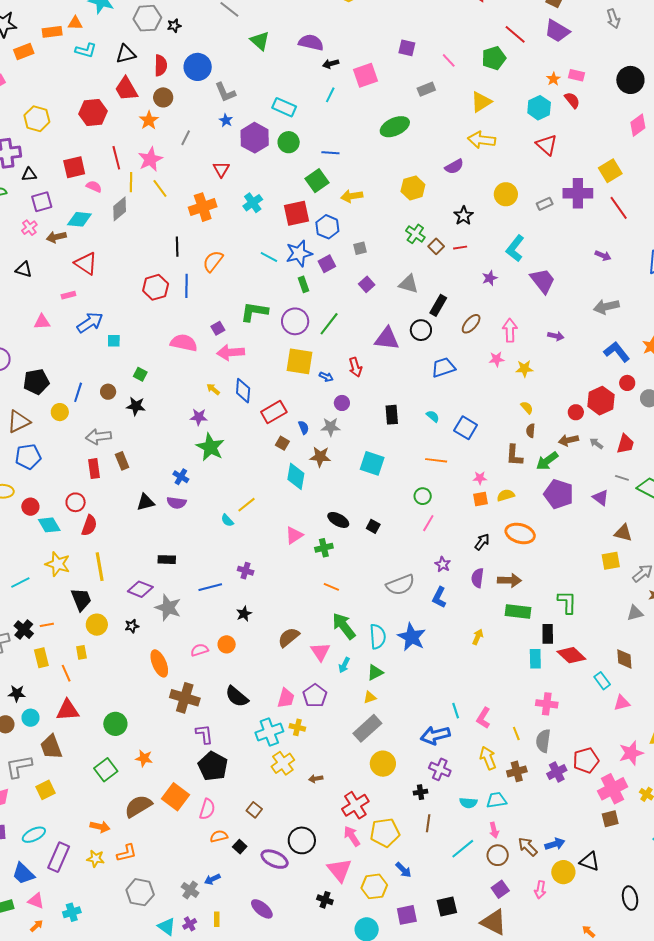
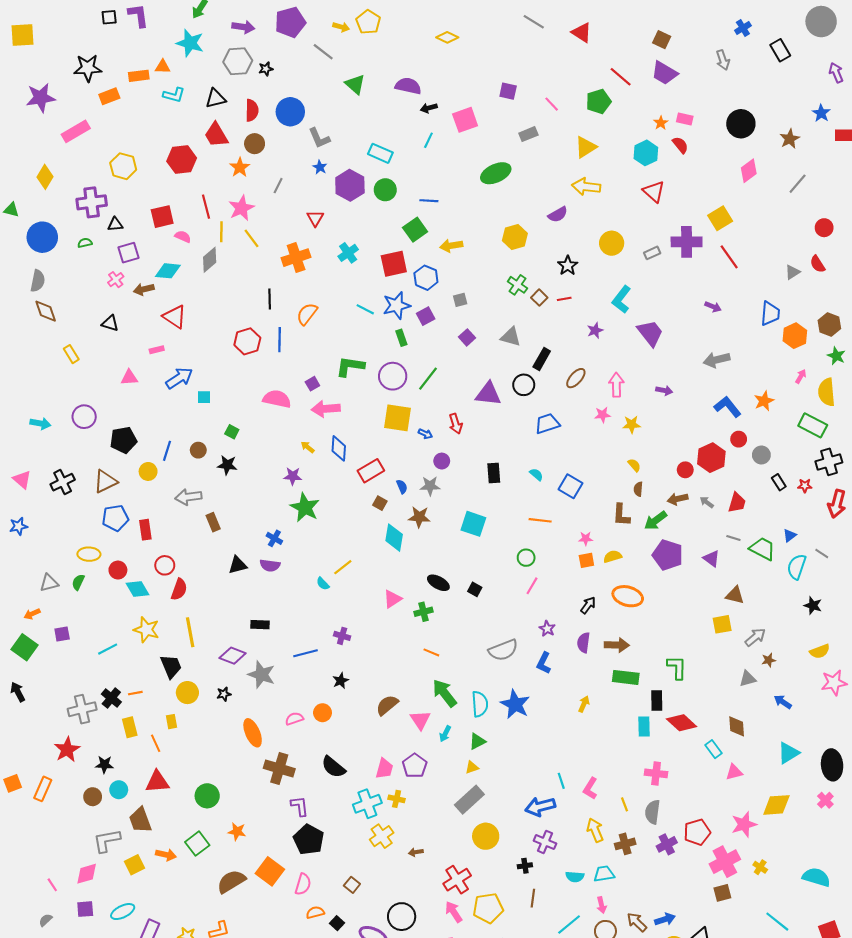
red rectangle: (94, 469) -> (145, 530), moved
orange arrow: (100, 827) -> (166, 855), moved

